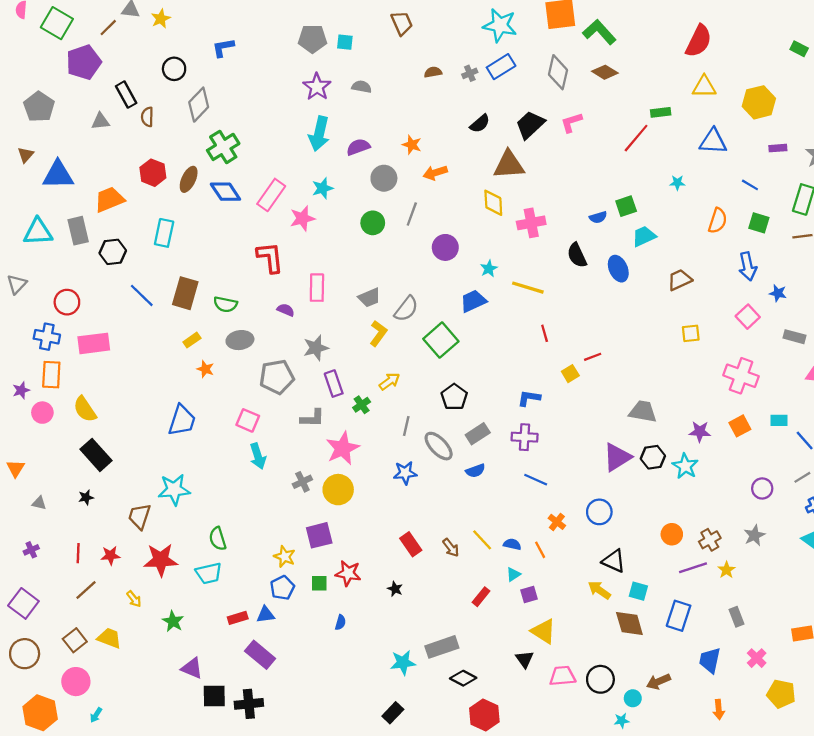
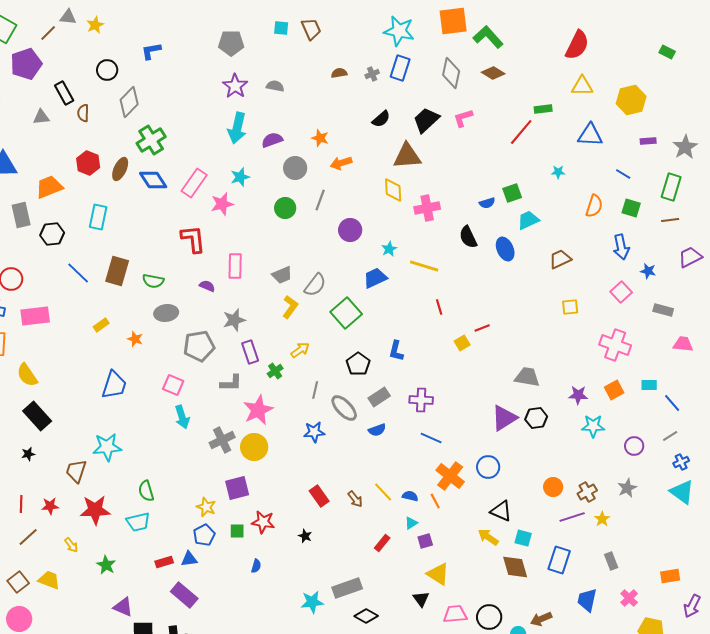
cyan square: (345, 42) -> (281, 28), moved
blue rectangle: (501, 67) -> (400, 68), turned -40
yellow rectangle: (192, 340) -> (101, 325), moved
blue L-shape: (529, 398) -> (396, 351), moved, turned -85
cyan star: (685, 466) -> (593, 426), moved, turned -30
gray cross: (302, 482) -> (222, 440), size x1.4
orange cross: (557, 522) -> (450, 476), size x1.8

